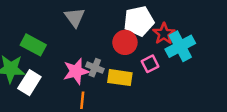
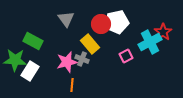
red star: (164, 34) -> (163, 32), moved
red circle: (125, 42) -> (101, 24), moved
yellow rectangle: (120, 78) -> (90, 44), moved, turned 42

